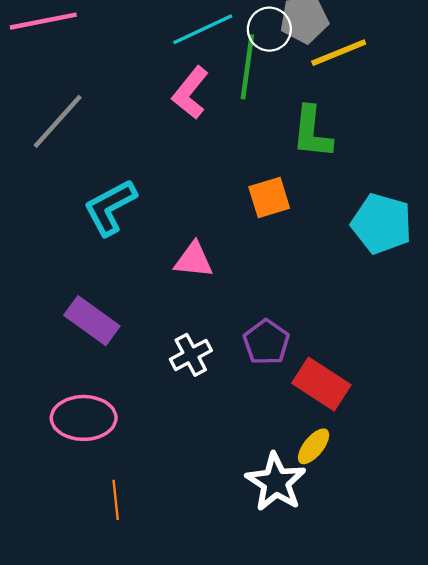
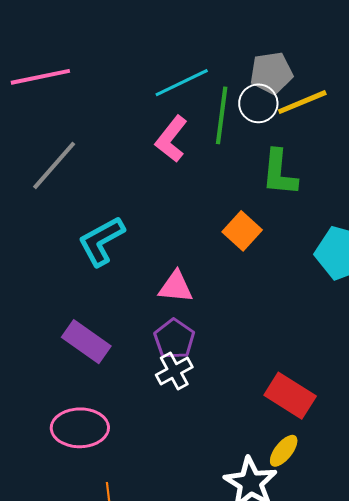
white circle: (269, 29) -> (258, 103), moved
orange square: (269, 197) -> (242, 231), turned -30
purple pentagon: (266, 342) -> (174, 339), moved

